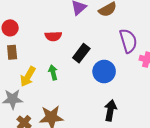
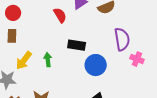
red semicircle: (53, 36) -> (60, 15), moved, turned -126
black rectangle: (81, 53) -> (77, 45), turned 54

